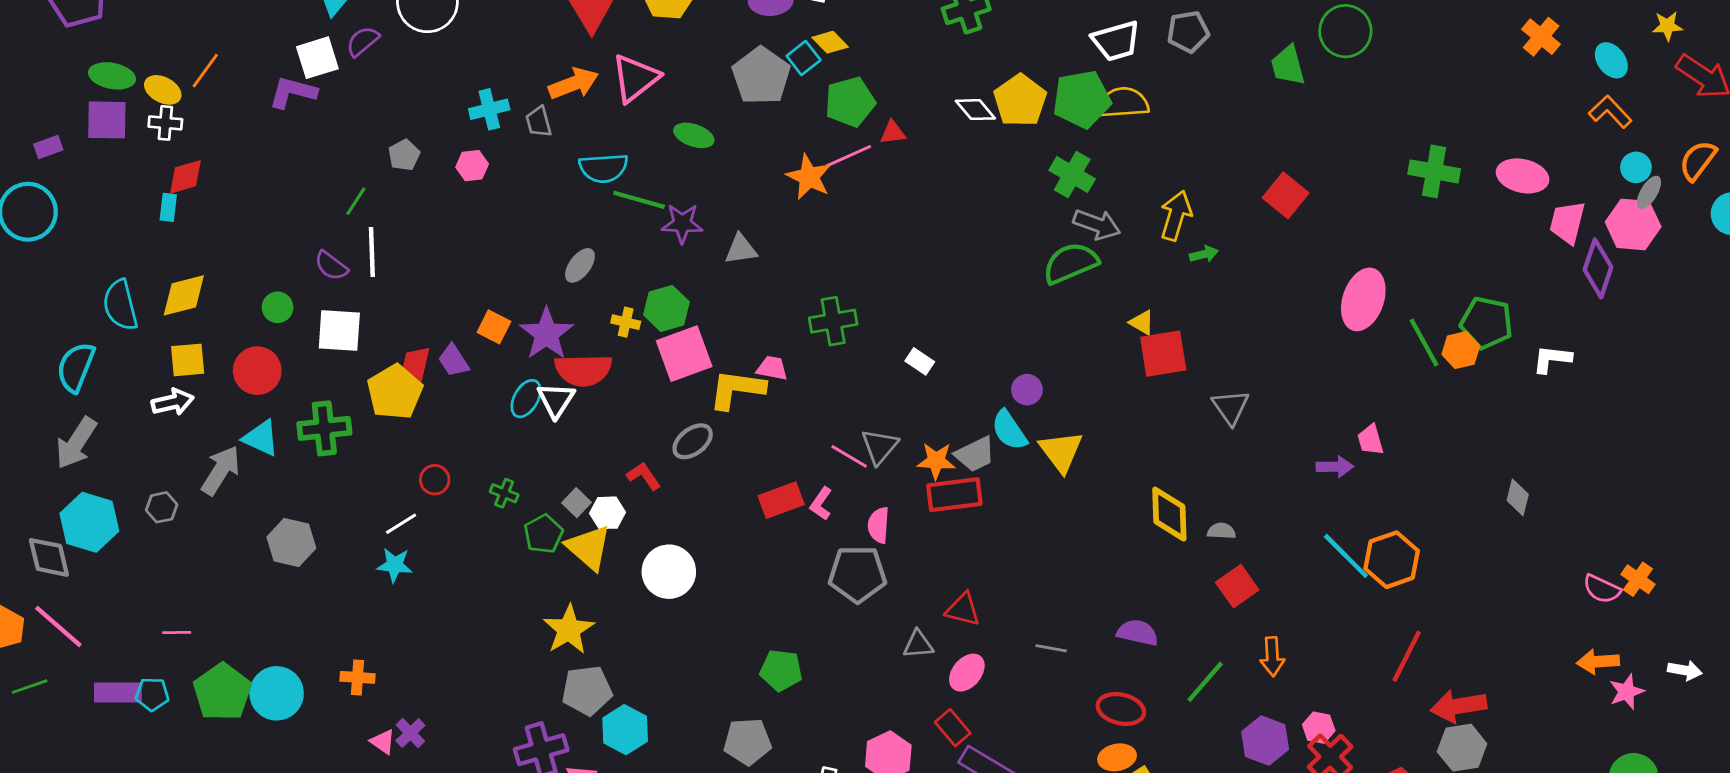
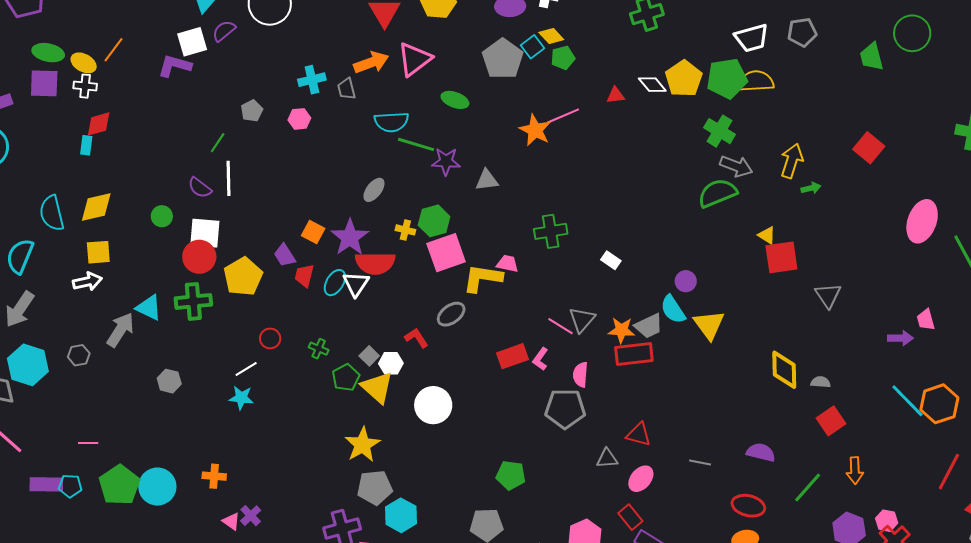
green pentagon: (850, 102) -> (563, 58), moved, size x0.7
red triangle: (893, 133) -> (616, 95), moved
red trapezoid: (416, 363) -> (304, 276), moved
red circle: (257, 371) -> (199, 257), moved
gray hexagon: (291, 543) -> (169, 381), size x0.7

